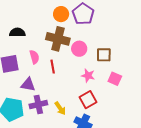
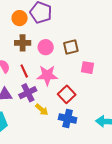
brown cross: (58, 39) -> (23, 43), size x0.7
pink star: (88, 76) -> (47, 75), moved, size x1.5
purple cross: (38, 104) -> (28, 93), moved

